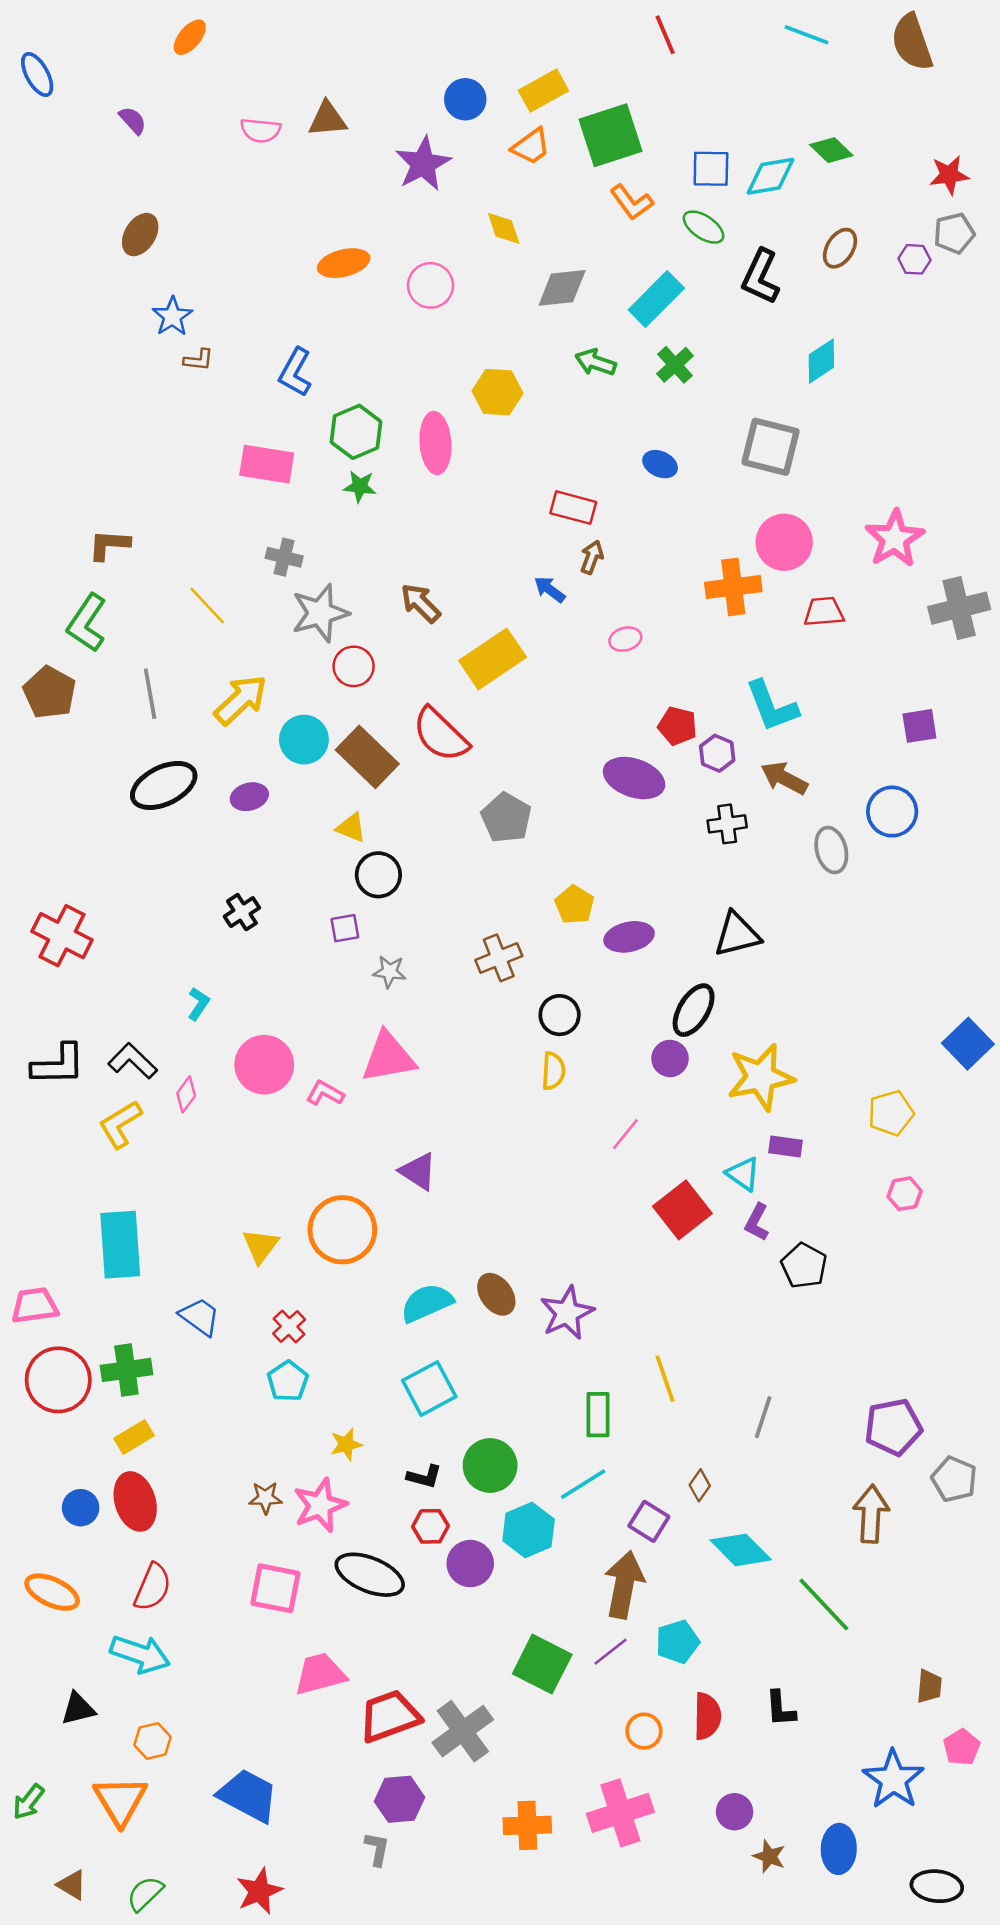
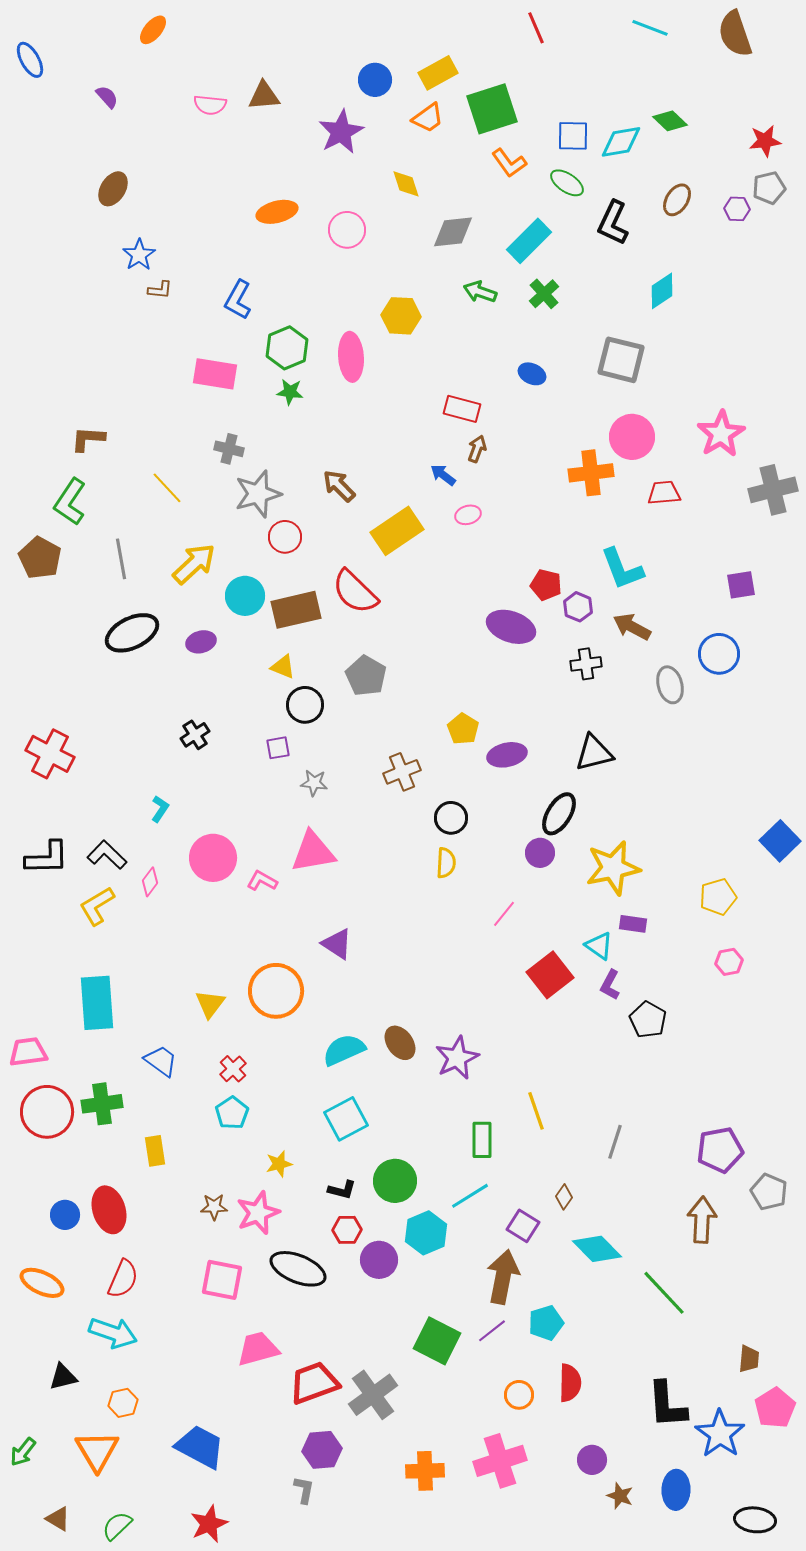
pink ellipse: (625, 639) -> (468, 515), moved
brown rectangle: (367, 757) -> (296, 610), turned -57
gray pentagon: (506, 818) -> (366, 676), moved
yellow rectangle: (134, 1437) -> (155, 1151), moved, turned -68
black L-shape: (780, 1709) -> (667, 1405), moved, size x1.6
pink pentagon: (962, 1747) -> (775, 1408), size x1.4

